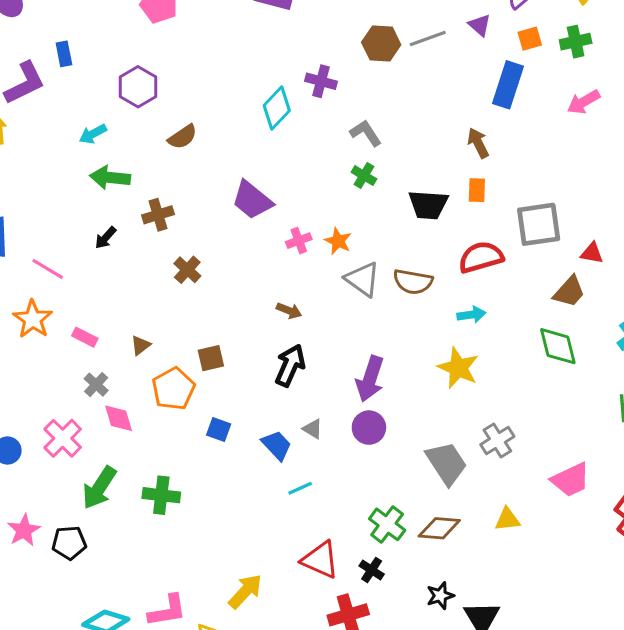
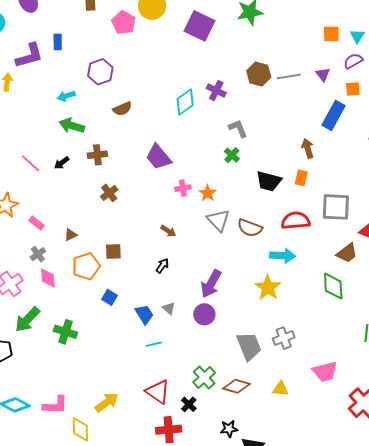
pink line: (48, 269) -> (30, 163), moved
cyan arrow: (471, 315) -> (283, 256), size x1.4
black arrow: (290, 365) -> (162, 266), size x0.6

